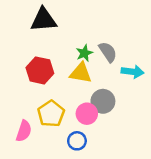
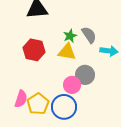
yellow pentagon: (51, 114) -> (38, 104), moved
blue circle: (77, 141) -> (64, 107), size x1.6

